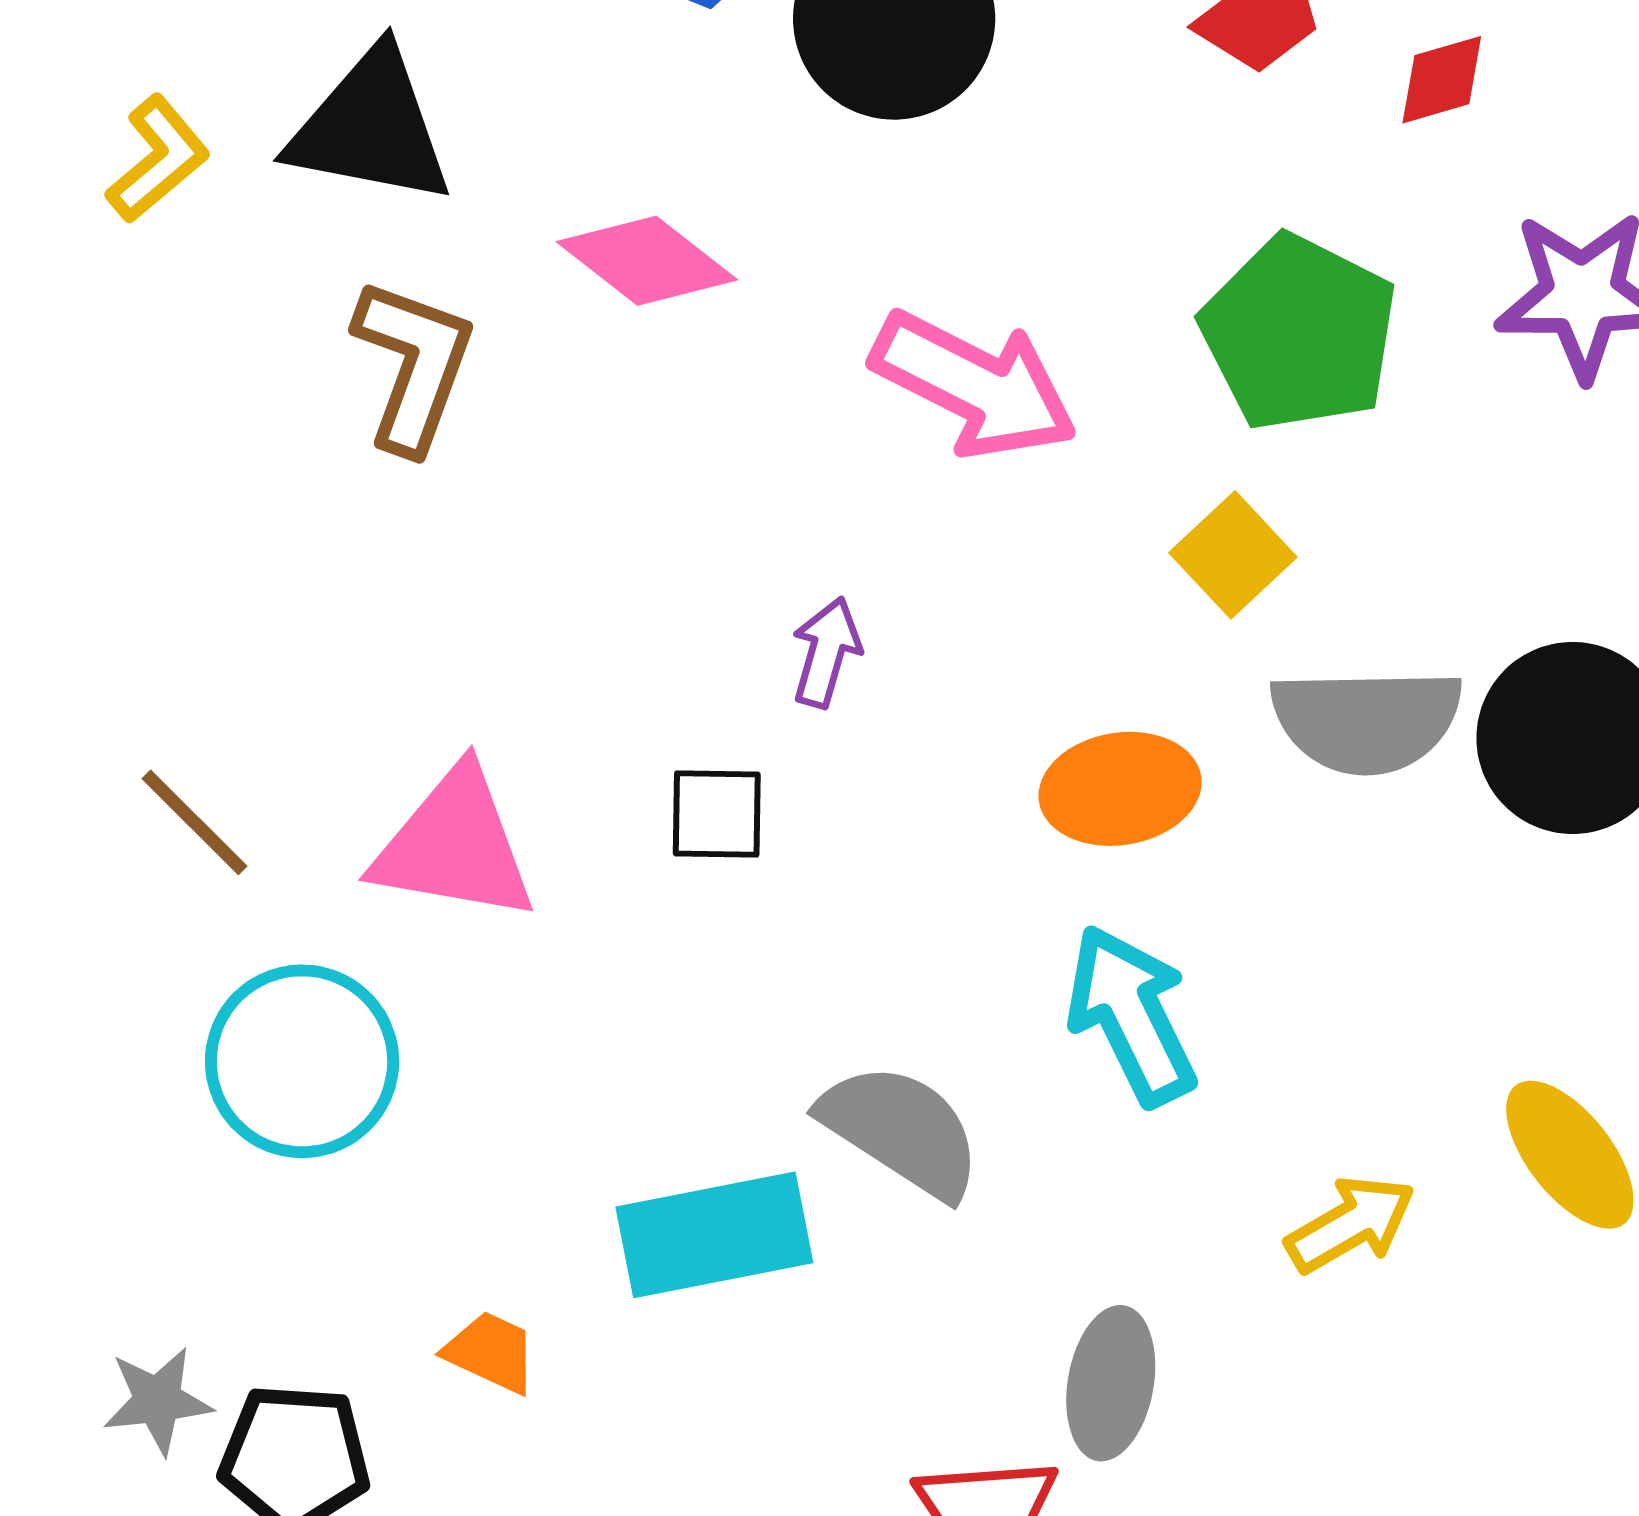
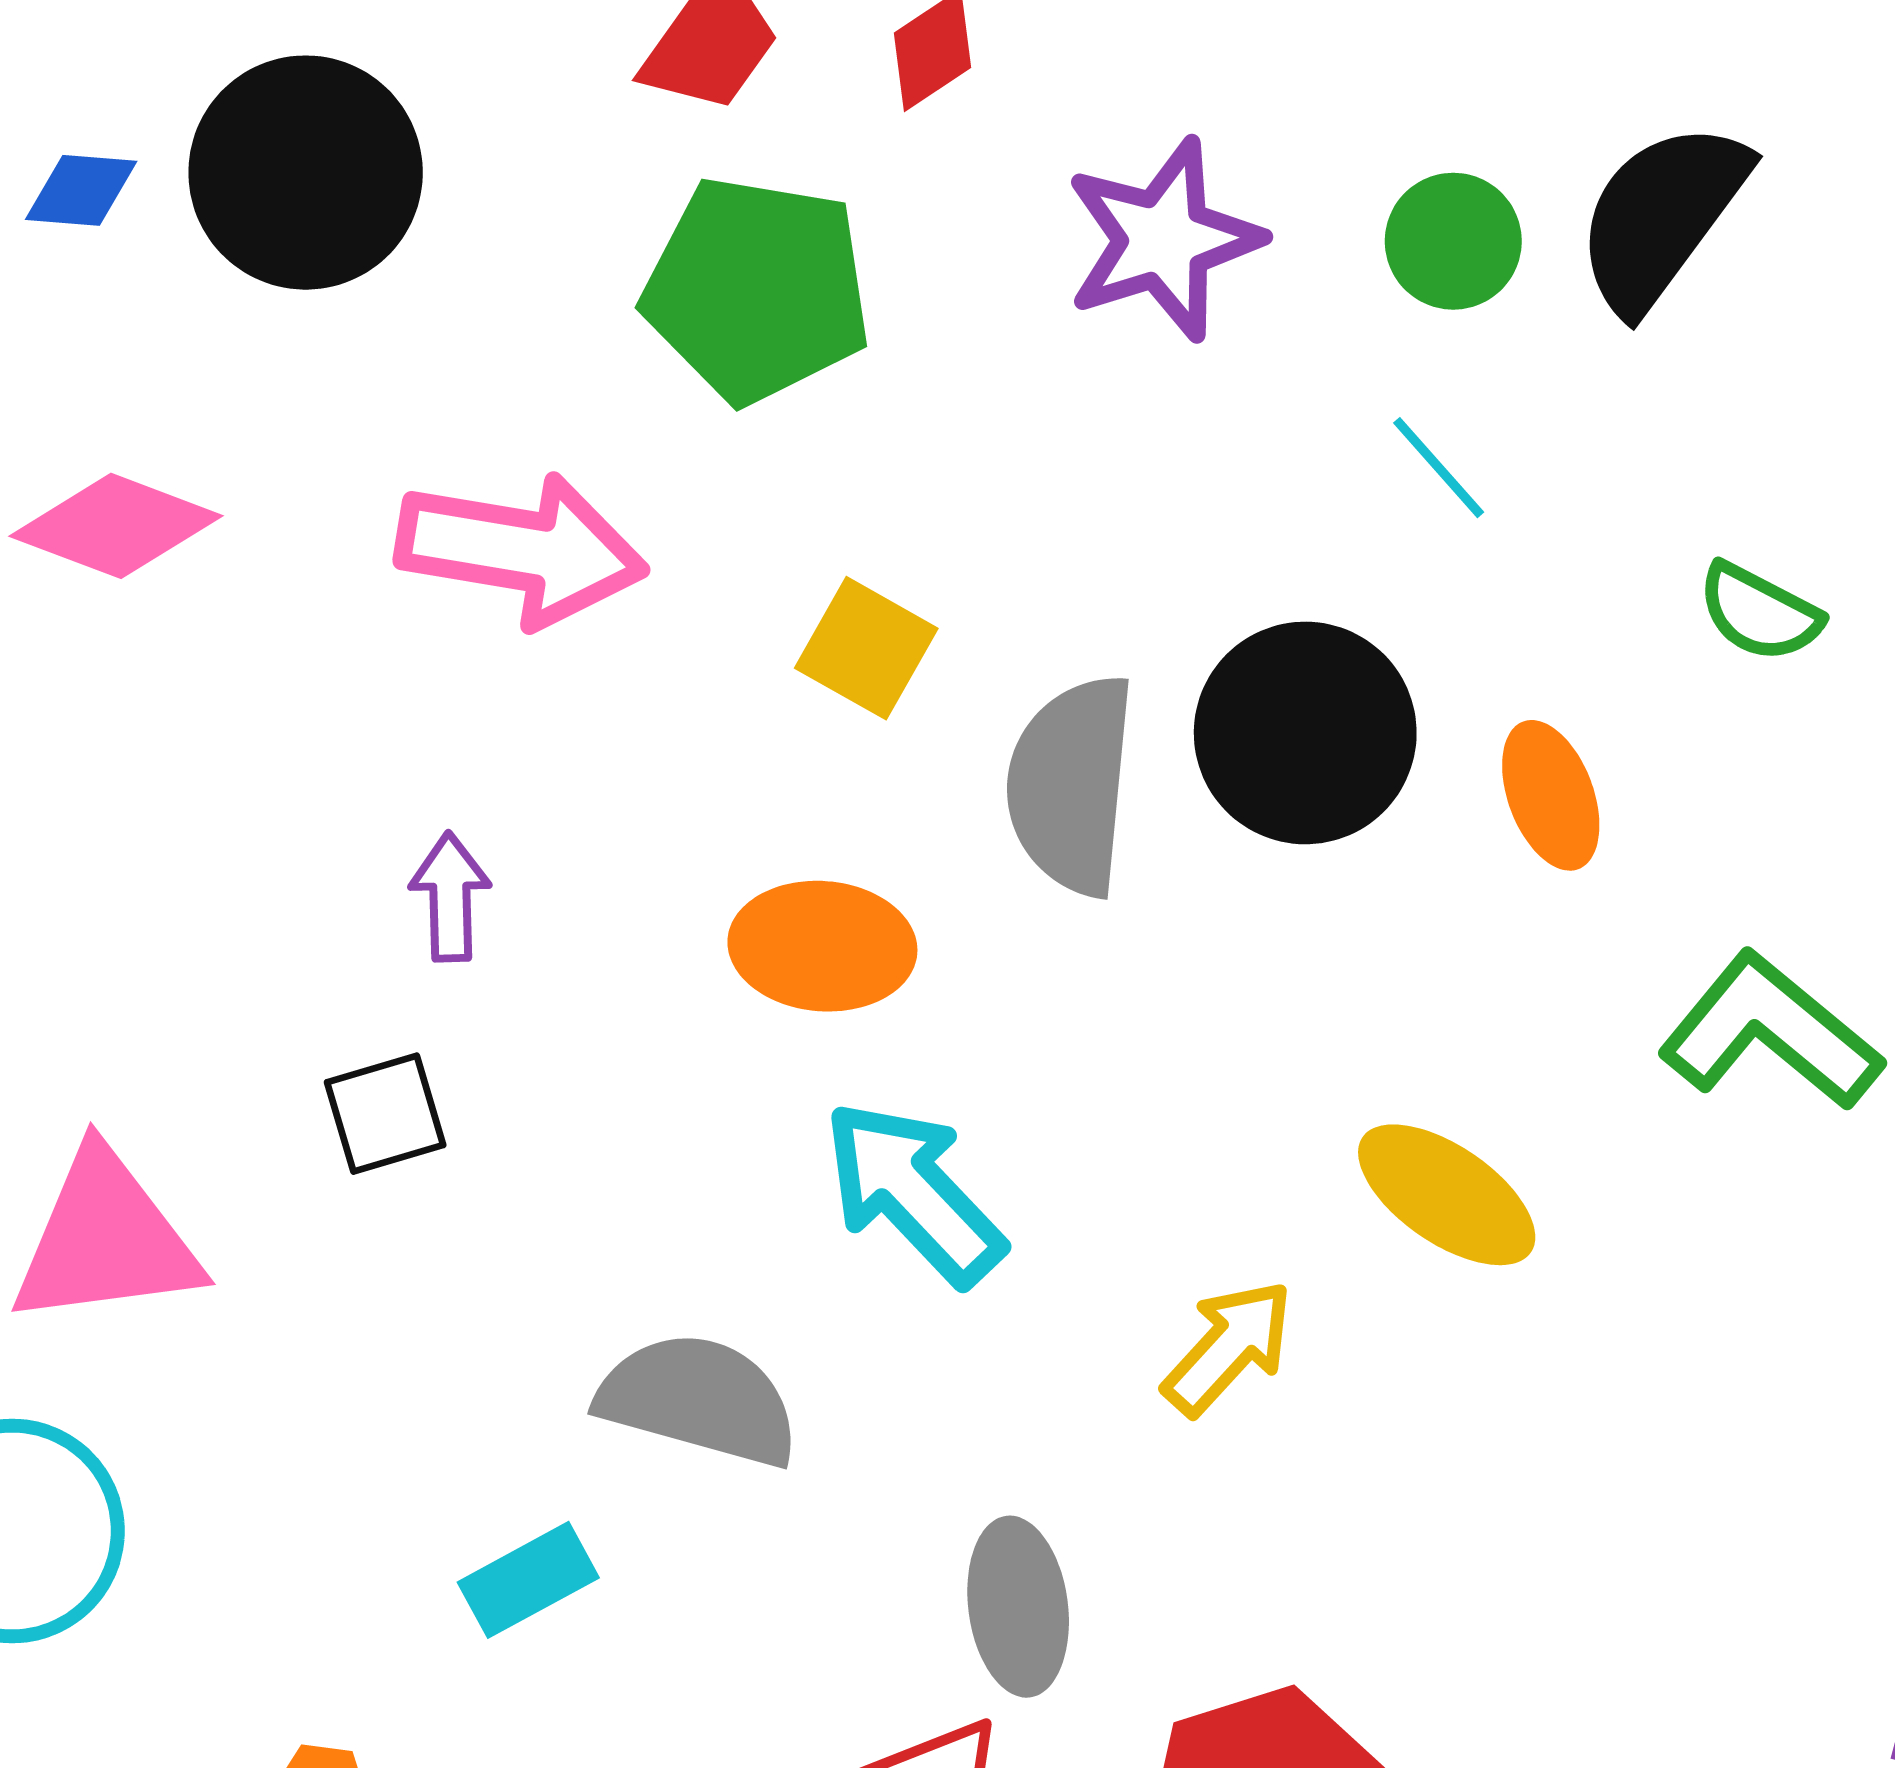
green pentagon: (1299, 333) -> (757, 290), moved
gray semicircle: (1367, 720) -> (1071, 785), turned 114
orange ellipse: (1120, 789) -> (822, 946), turned 31
cyan rectangle: (714, 1235) -> (528, 1580), size x0.6

